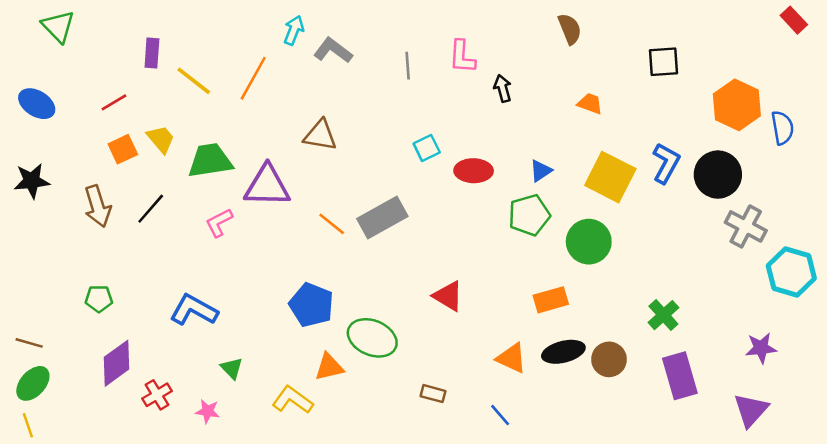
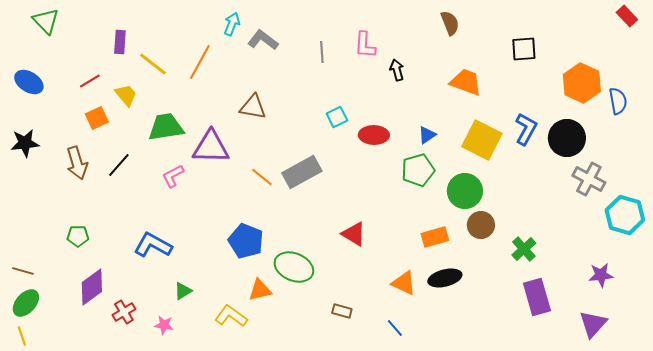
orange trapezoid: (590, 104) -> (466, 82), size x1.6
yellow trapezoid: (161, 139) -> (126, 95), moved
brown circle: (609, 359) -> (481, 225), moved
green triangle: (232, 368) -> (183, 291), turned 42

